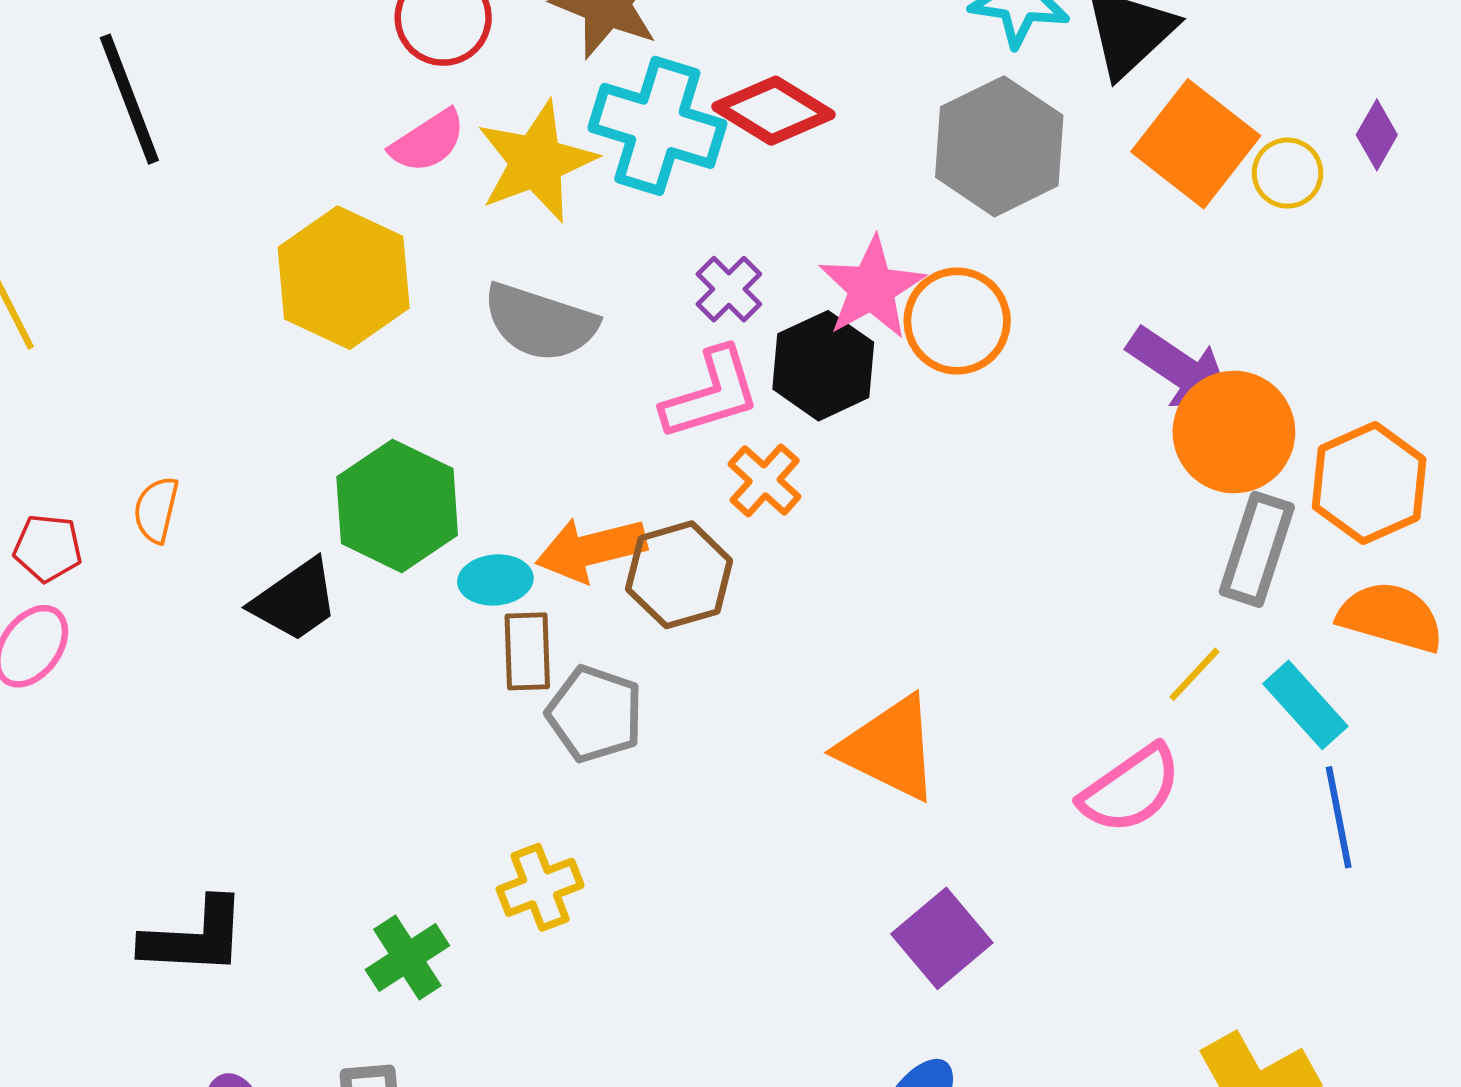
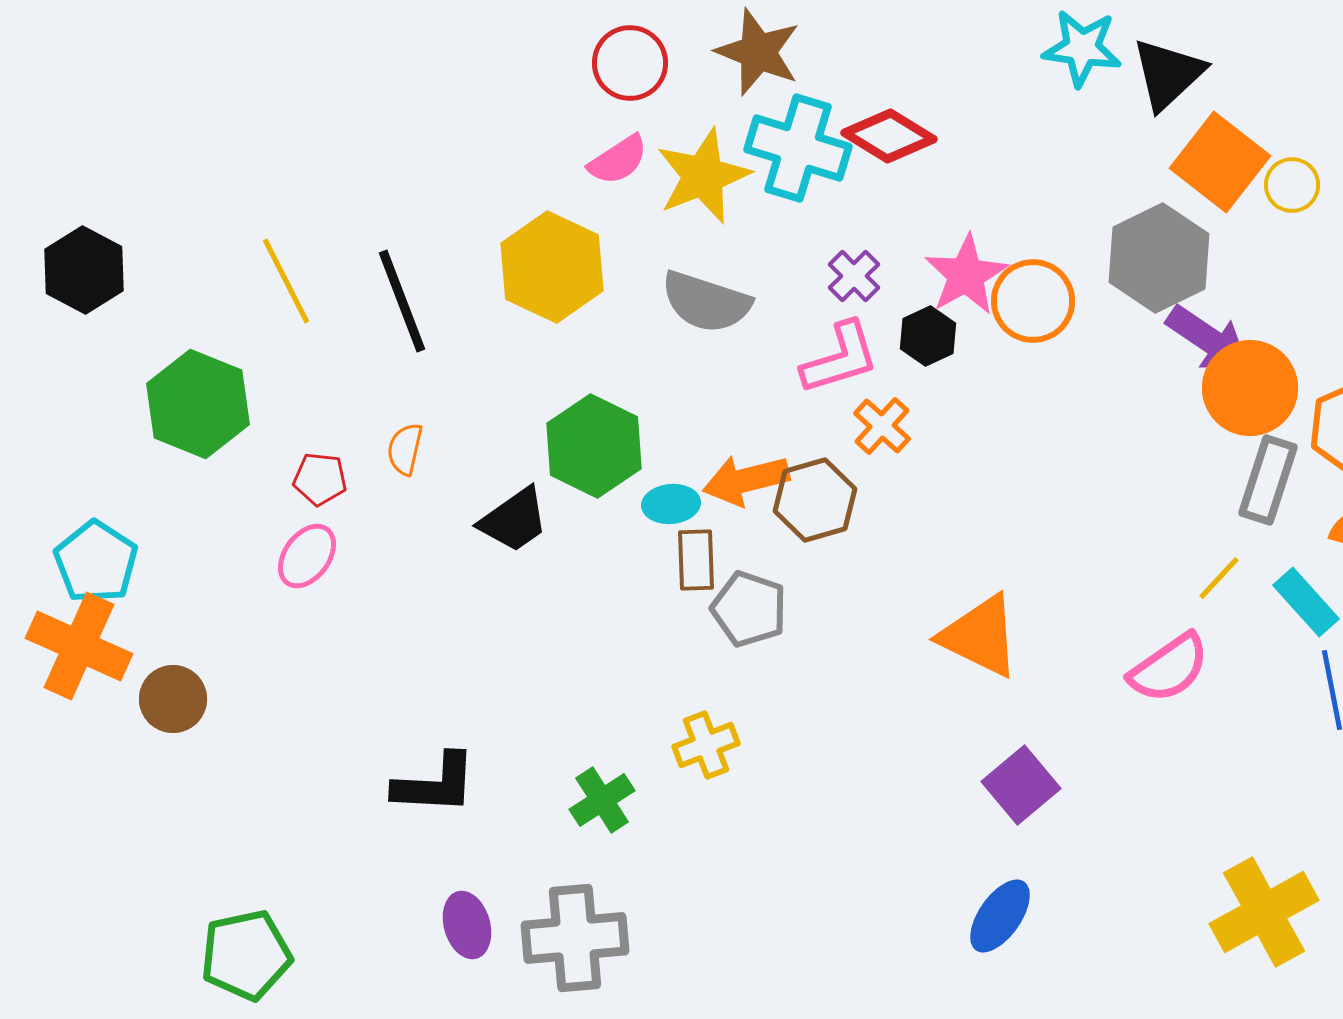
black line: (129, 99) -> (402, 301), moved
gray hexagon: (999, 146) -> (1159, 258), moved
black hexagon: (823, 366) -> (928, 336), size x0.7

